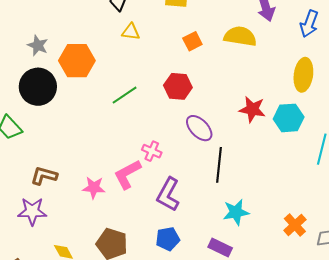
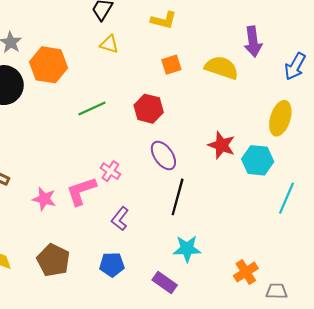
purple L-shape: (168, 194) -> (120, 219), size x0.7

